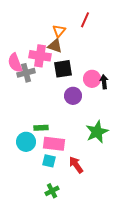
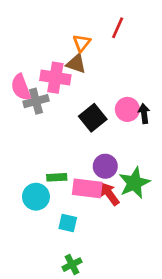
black square: (63, 69) -> (93, 118), moved, turned -30
purple circle: (73, 96) -> (105, 166), moved
pink rectangle: (54, 144) -> (87, 188), moved
red arrow: (76, 165) -> (109, 194), moved

